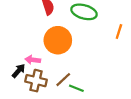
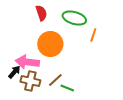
orange line: (119, 32) -> (93, 35), moved
pink arrow: (33, 60) -> (27, 62), size x1.6

